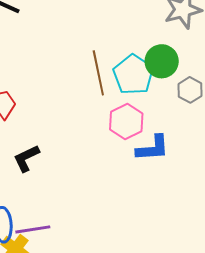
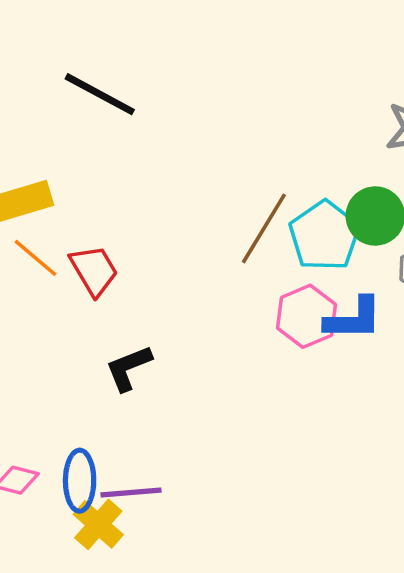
brown line: (98, 73) -> (264, 228), turned 39
blue L-shape: (153, 148) -> (353, 319), moved

